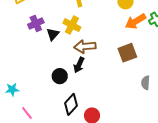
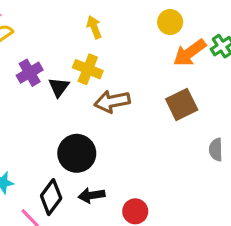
black arrow: (79, 65) -> (92, 195), moved, turned 63
black circle: (60, 76) -> (77, 153), size x1.5
black diamond: (71, 104) -> (51, 197), moved

